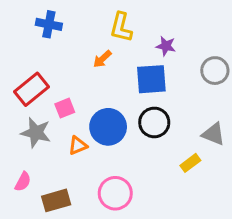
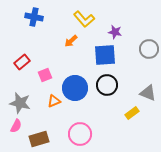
yellow L-shape: (121, 27) -> (84, 19), turned -55
red rectangle: (32, 89) -> (22, 62), size x0.7
gray star: (36, 133) -> (20, 103), moved

